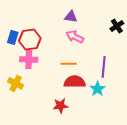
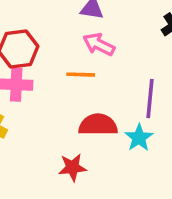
orange line: (69, 64) -> (81, 75), moved

